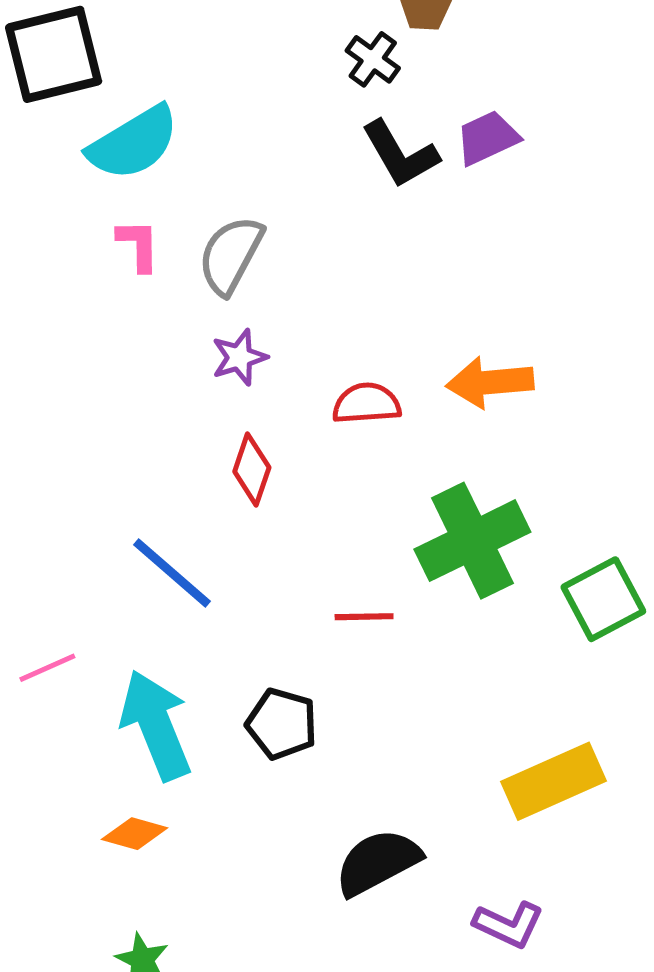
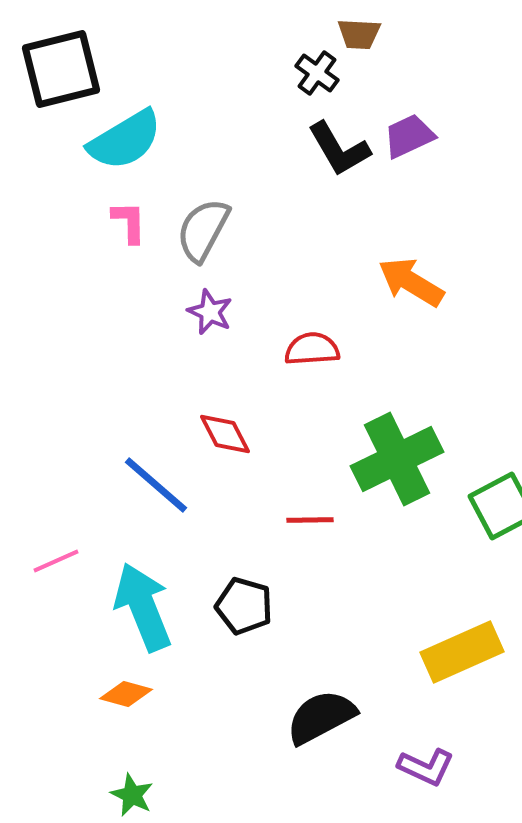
purple star: (239, 357) -> (210, 312), turned -30
orange arrow: (490, 382) -> (411, 282), moved, turned 36
red diamond: (252, 470) -> (225, 434), moved, turned -46

